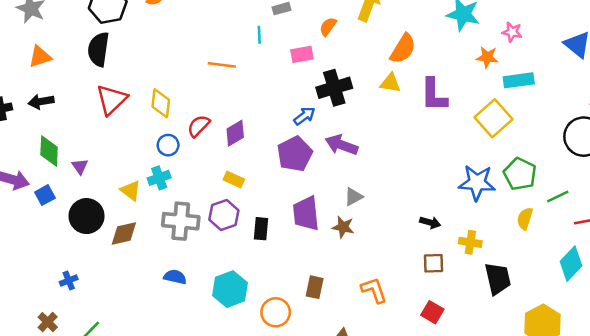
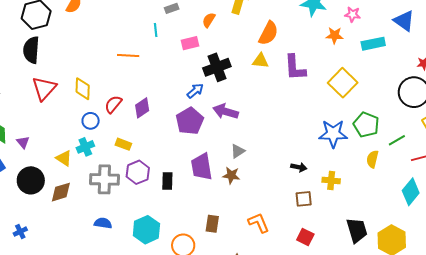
cyan rectangle: (519, 80) -> (373, 44), moved
yellow rectangle: (234, 180) -> (123, 144), moved
black trapezoid: (498, 279) -> (357, 230), moved

